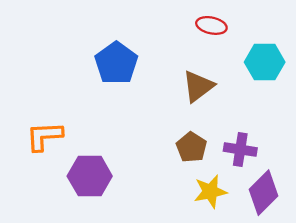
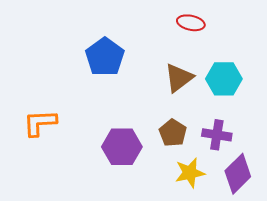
cyan hexagon: (265, 62) -> (224, 79), moved
purple hexagon: (90, 176) -> (122, 147), moved

